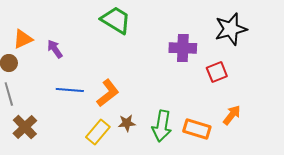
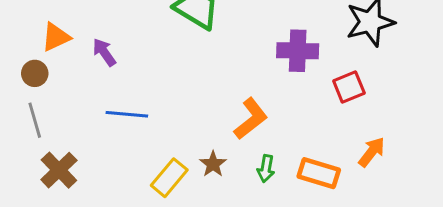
orange L-shape: (108, 93) -> (251, 119), moved
brown star: (127, 123) -> (213, 164), turned -30
green arrow: (162, 126) -> (266, 169), size x0.6

